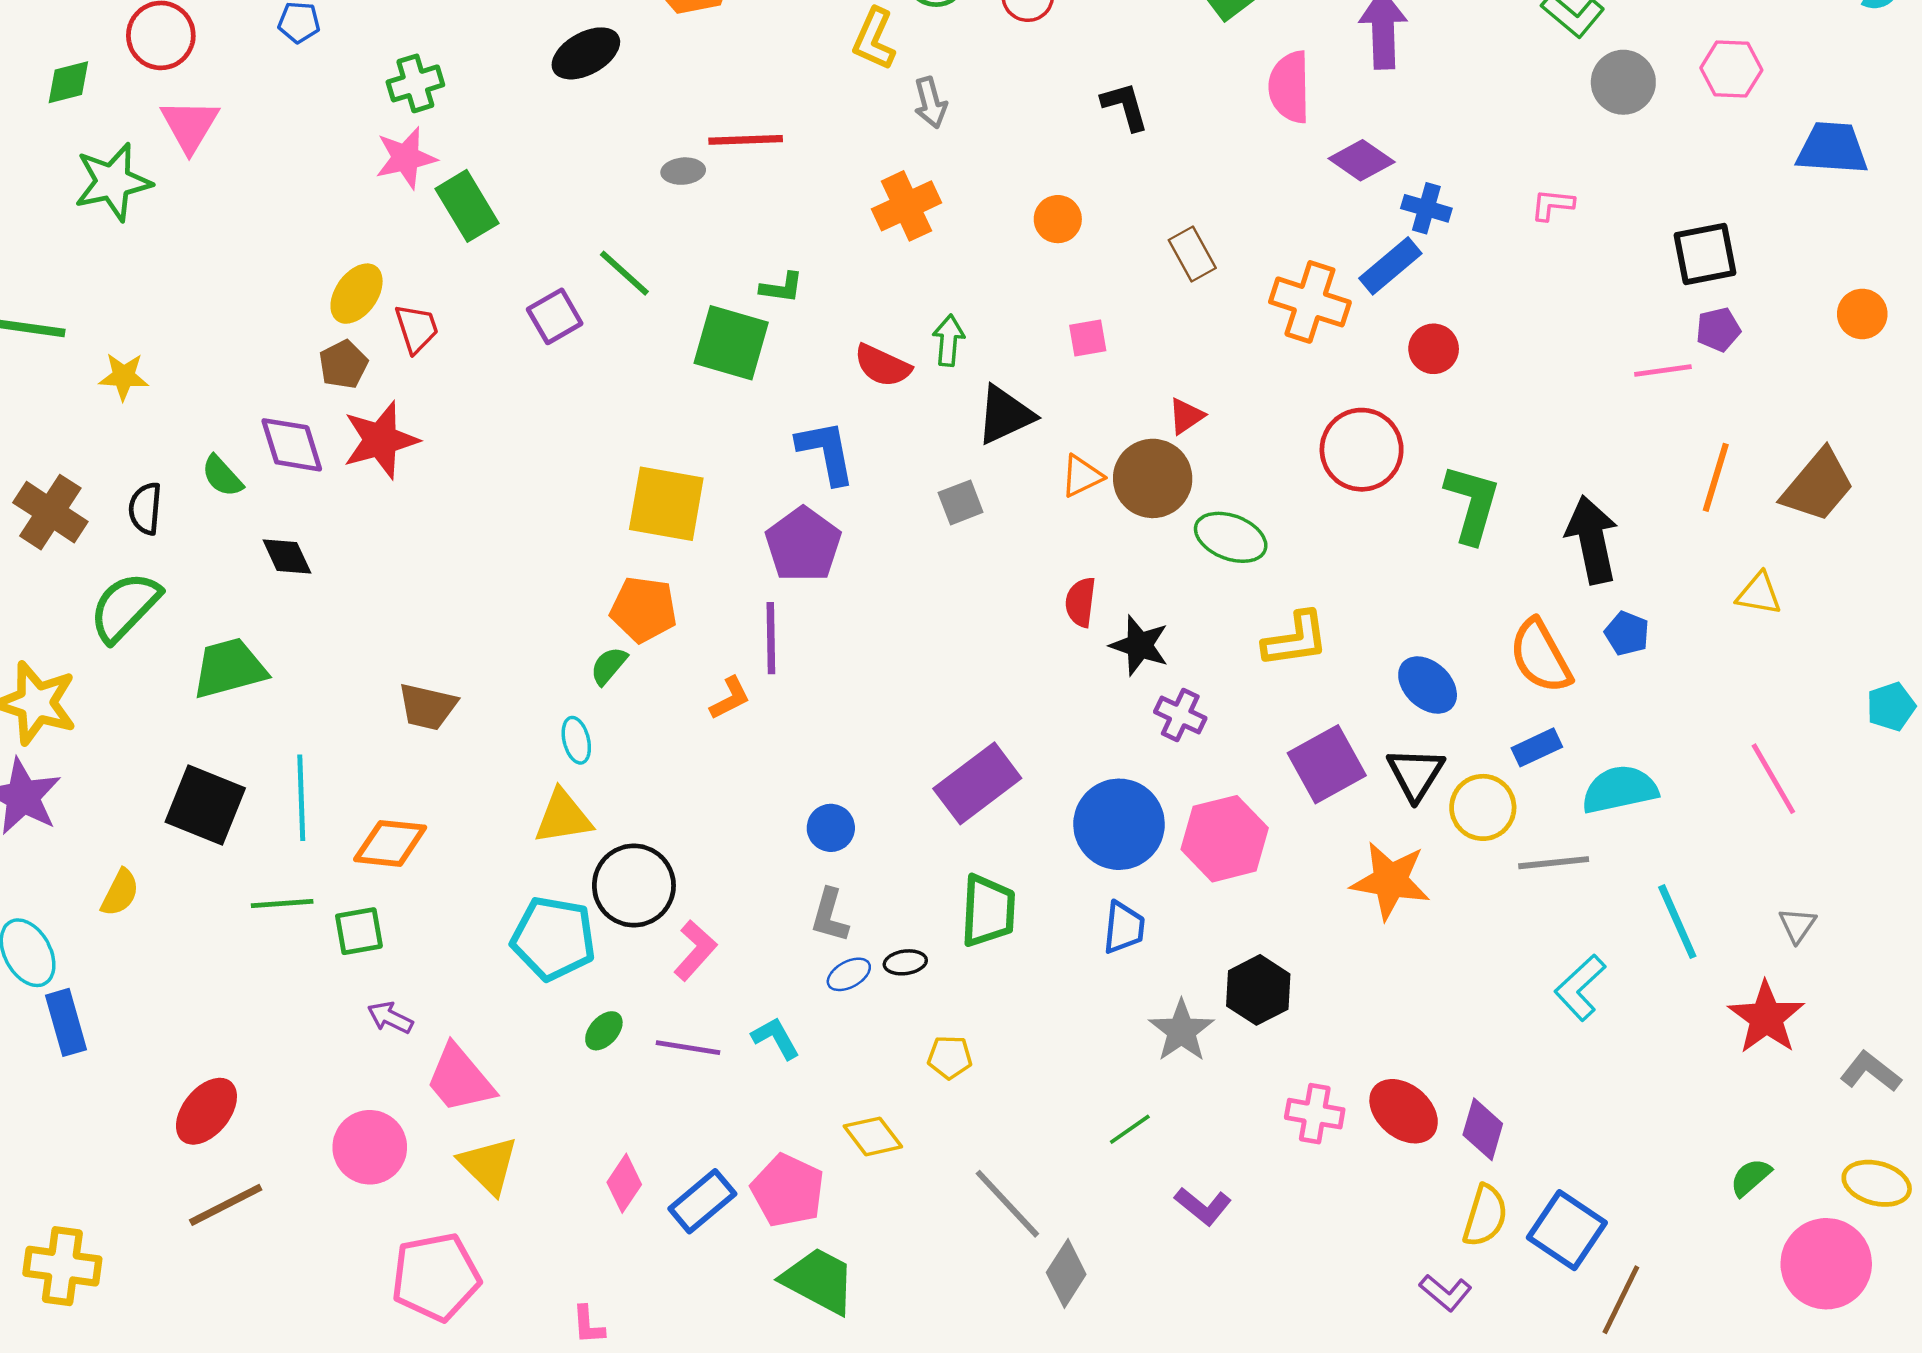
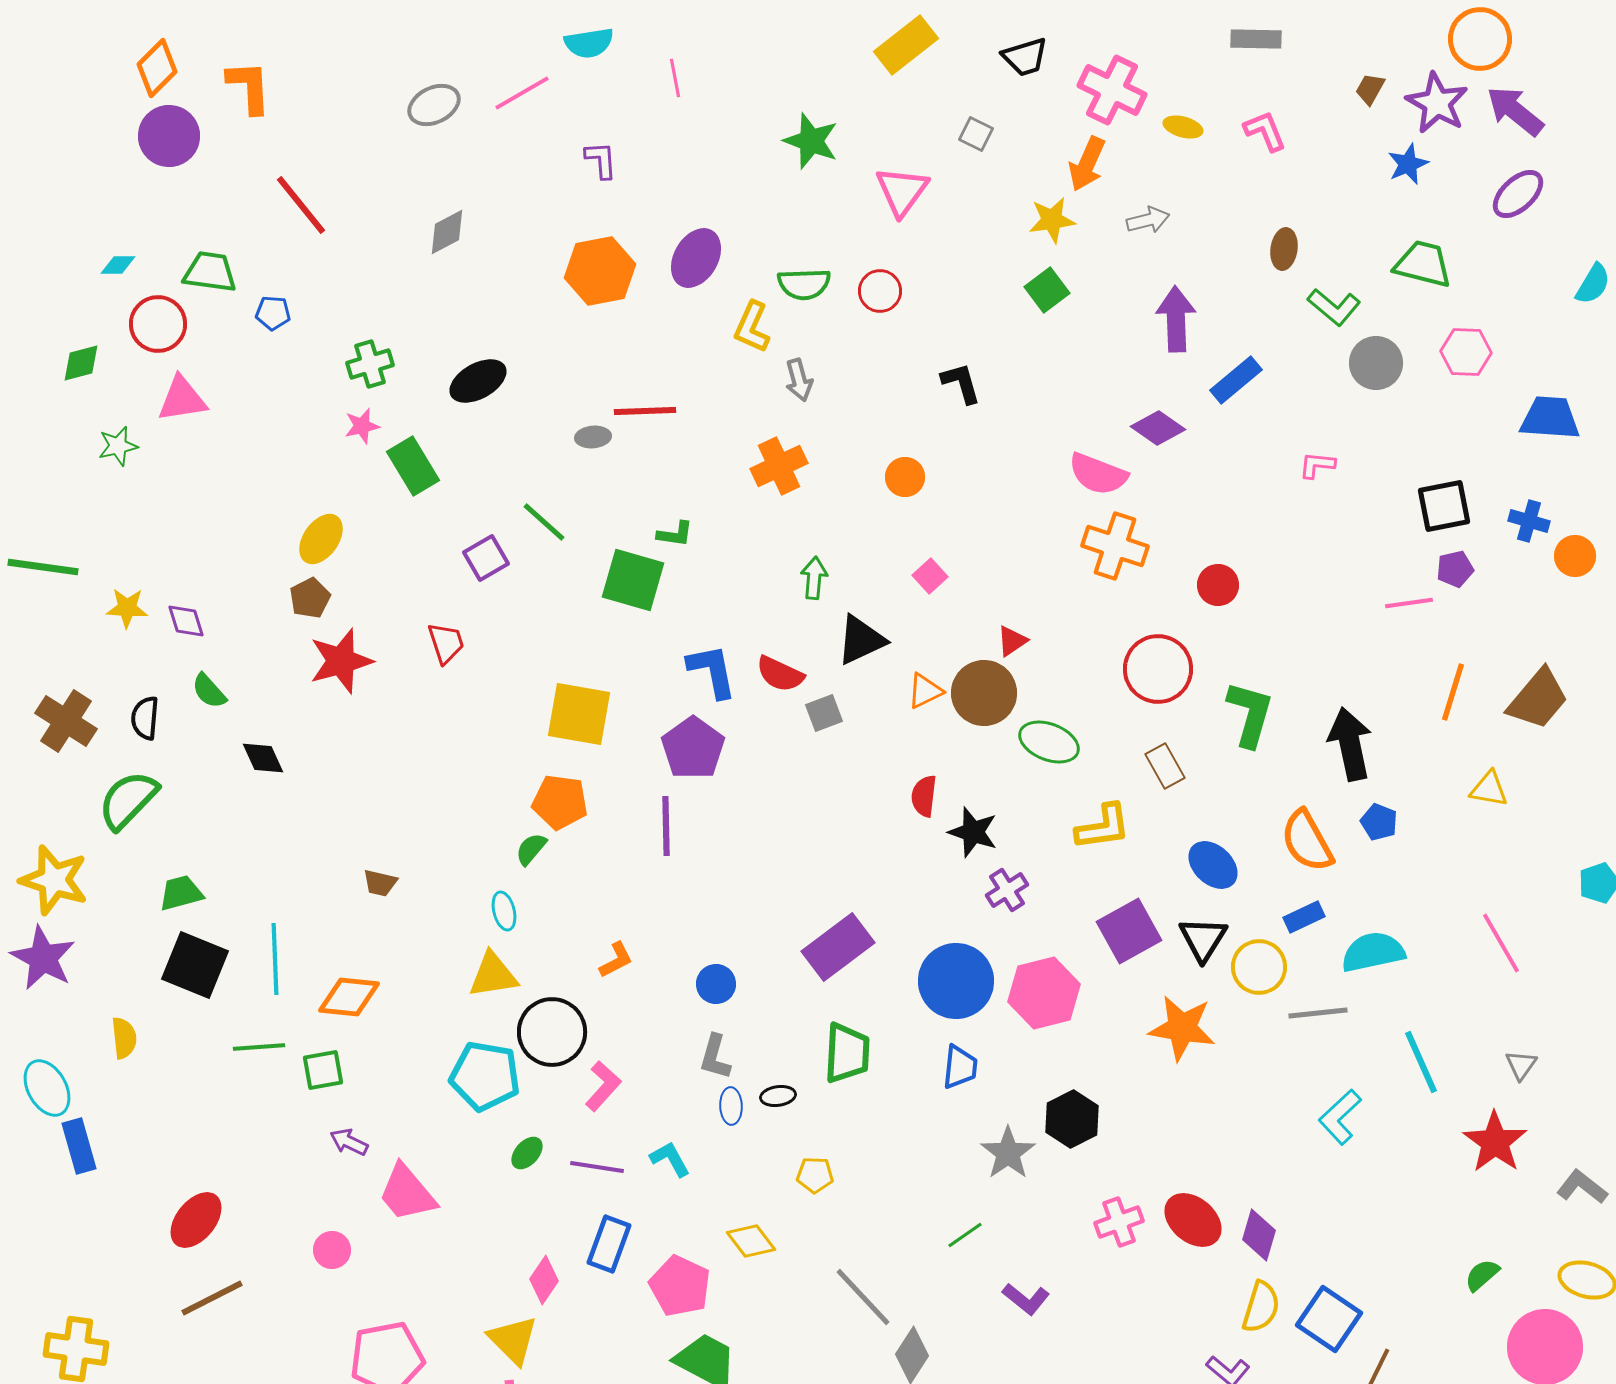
black ellipse: (586, 53) -> (478, 381), moved
pink semicircle: (1289, 87) -> (1098, 474), moved, turned -68
pink triangle: (190, 125) -> (182, 399), turned 50
pink star: (406, 158) -> (362, 426), size x0.7
green star: (113, 182) -> (118, 446), size x0.6
blue cross: (1426, 208) -> (1529, 521), moved
brown rectangle: (1192, 254) -> (1165, 766), moved
blue rectangle: (1390, 266) -> (1236, 380), moved
red trapezoid: (417, 328) -> (446, 643), moved
pink square: (1088, 338) -> (930, 576), turned -32
red semicircle: (882, 366) -> (780, 674), moved
purple diamond: (292, 445) -> (186, 621), moved, size x0.7
green trapezoid: (229, 668) -> (181, 893), moved, size x0.7
orange L-shape: (730, 698) -> (616, 960), moved
brown trapezoid: (427, 707) -> (380, 883), size x0.7
purple cross: (1180, 715) -> (1007, 890), turned 33
yellow semicircle: (120, 893) -> (124, 1038), turned -33
blue ellipse: (849, 974) -> (731, 1106), turned -63
pink cross: (1315, 1114) -> (1119, 1222), turned -30
pink circle: (370, 1147) -> (332, 1250), size x0.6
yellow triangle: (489, 1165) -> (513, 1340), moved
blue rectangle: (702, 1201) -> (609, 1244), moved, turned -30

